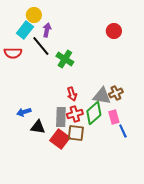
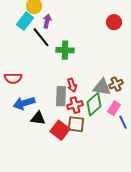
red semicircle: (13, 53) -> (13, 78), moved
green cross: (65, 59) -> (65, 50), turned -30
blue arrow: (24, 112) -> (24, 103), size x1.5
gray rectangle: (61, 117) -> (61, 96), moved
pink rectangle: (114, 117) -> (114, 108), turned 48

